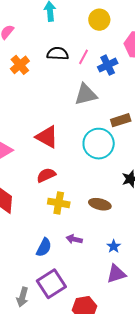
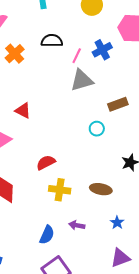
pink line: (83, 57) -> (77, 56), moved
red triangle: (47, 137) -> (23, 110), moved, size x0.7
cyan circle: (99, 144) -> (97, 129), size x0.5
blue star: (114, 246) -> (117, 223), moved

